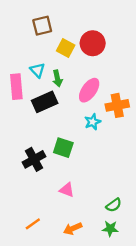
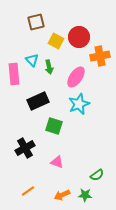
black rectangle: (45, 102) -> (38, 101), moved
orange cross: (117, 105) -> (100, 56), moved
cyan star: (93, 122) -> (79, 104), size x1.5
black cross: (34, 159) -> (25, 148), moved
green star: (110, 229) -> (85, 195), moved

